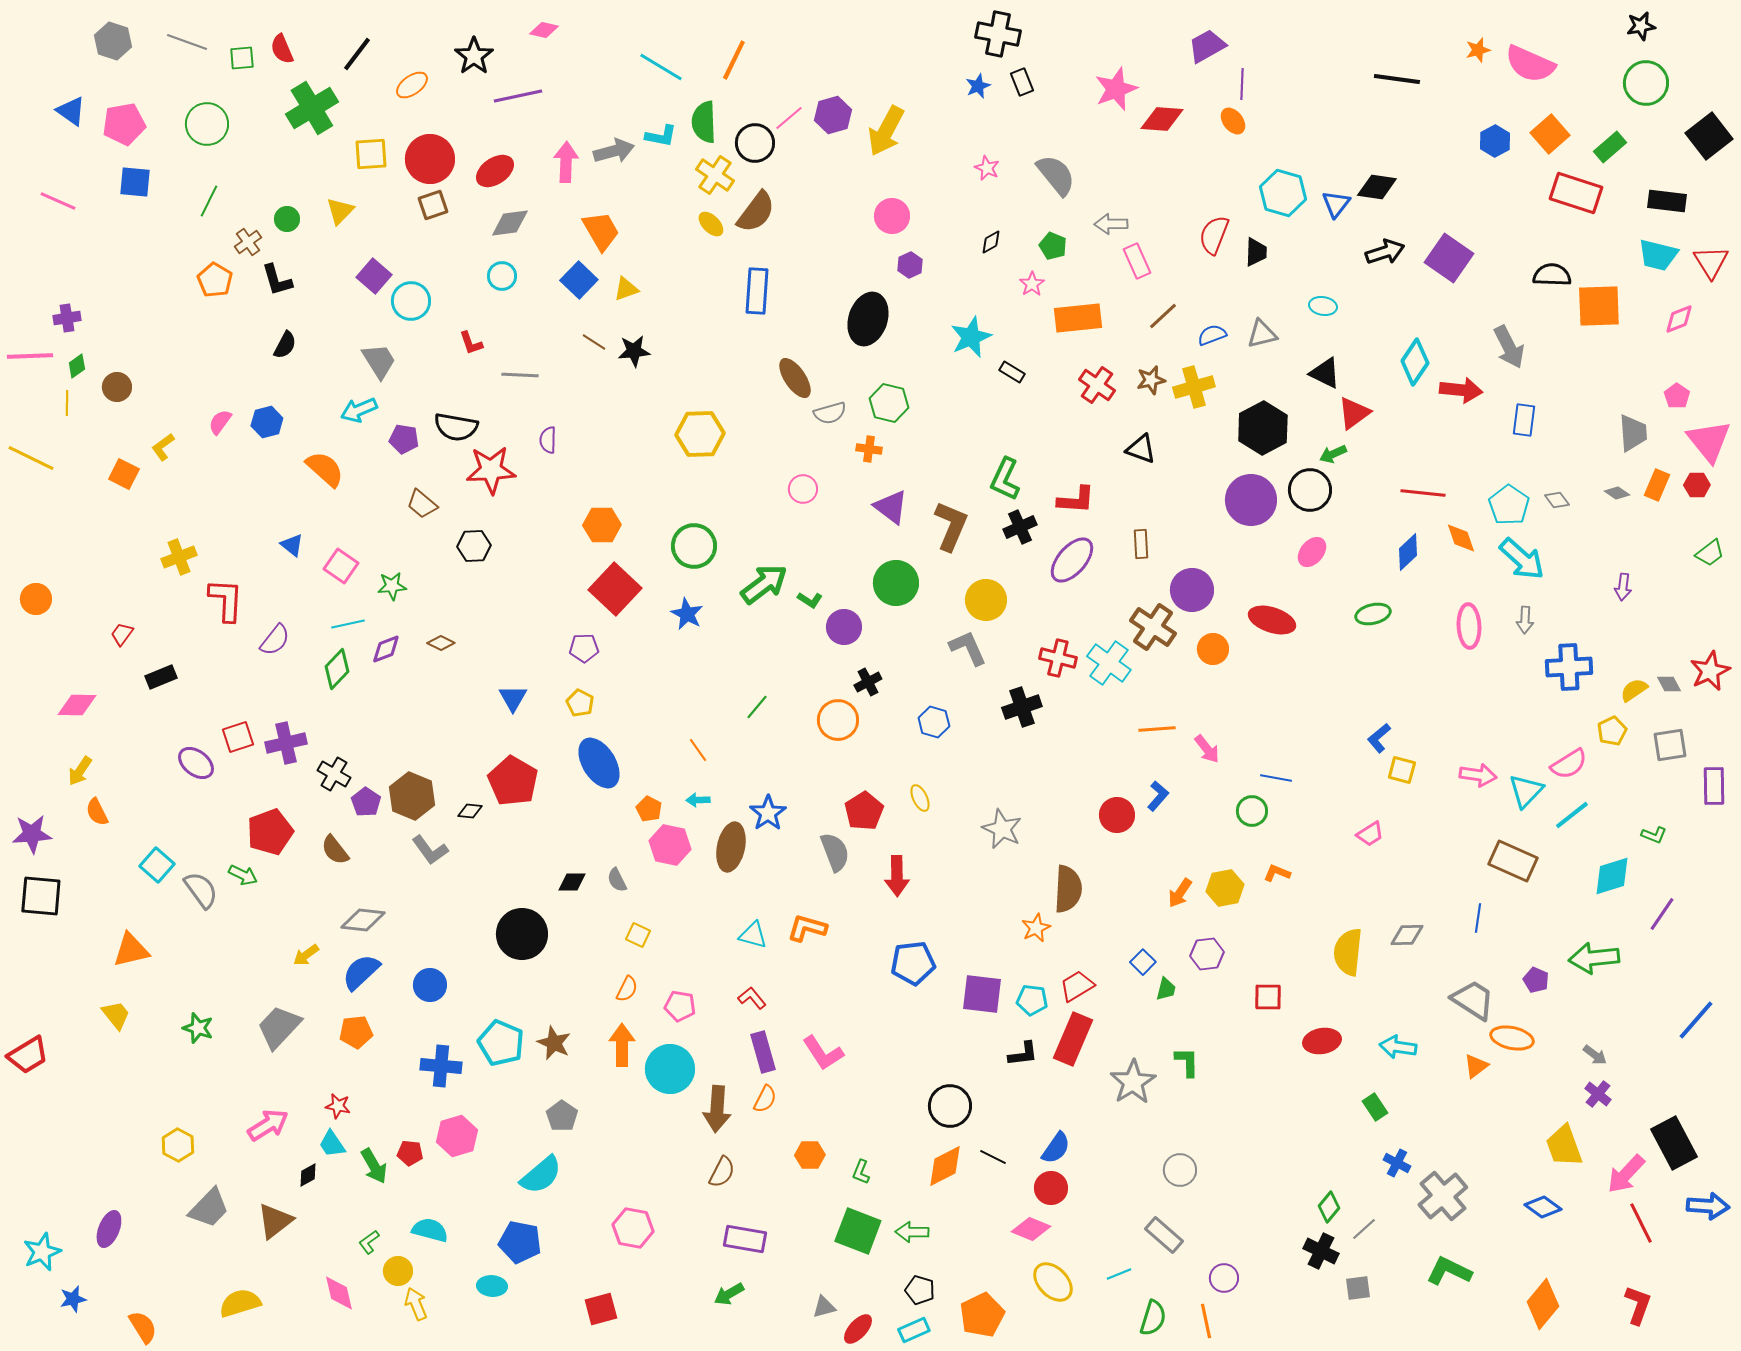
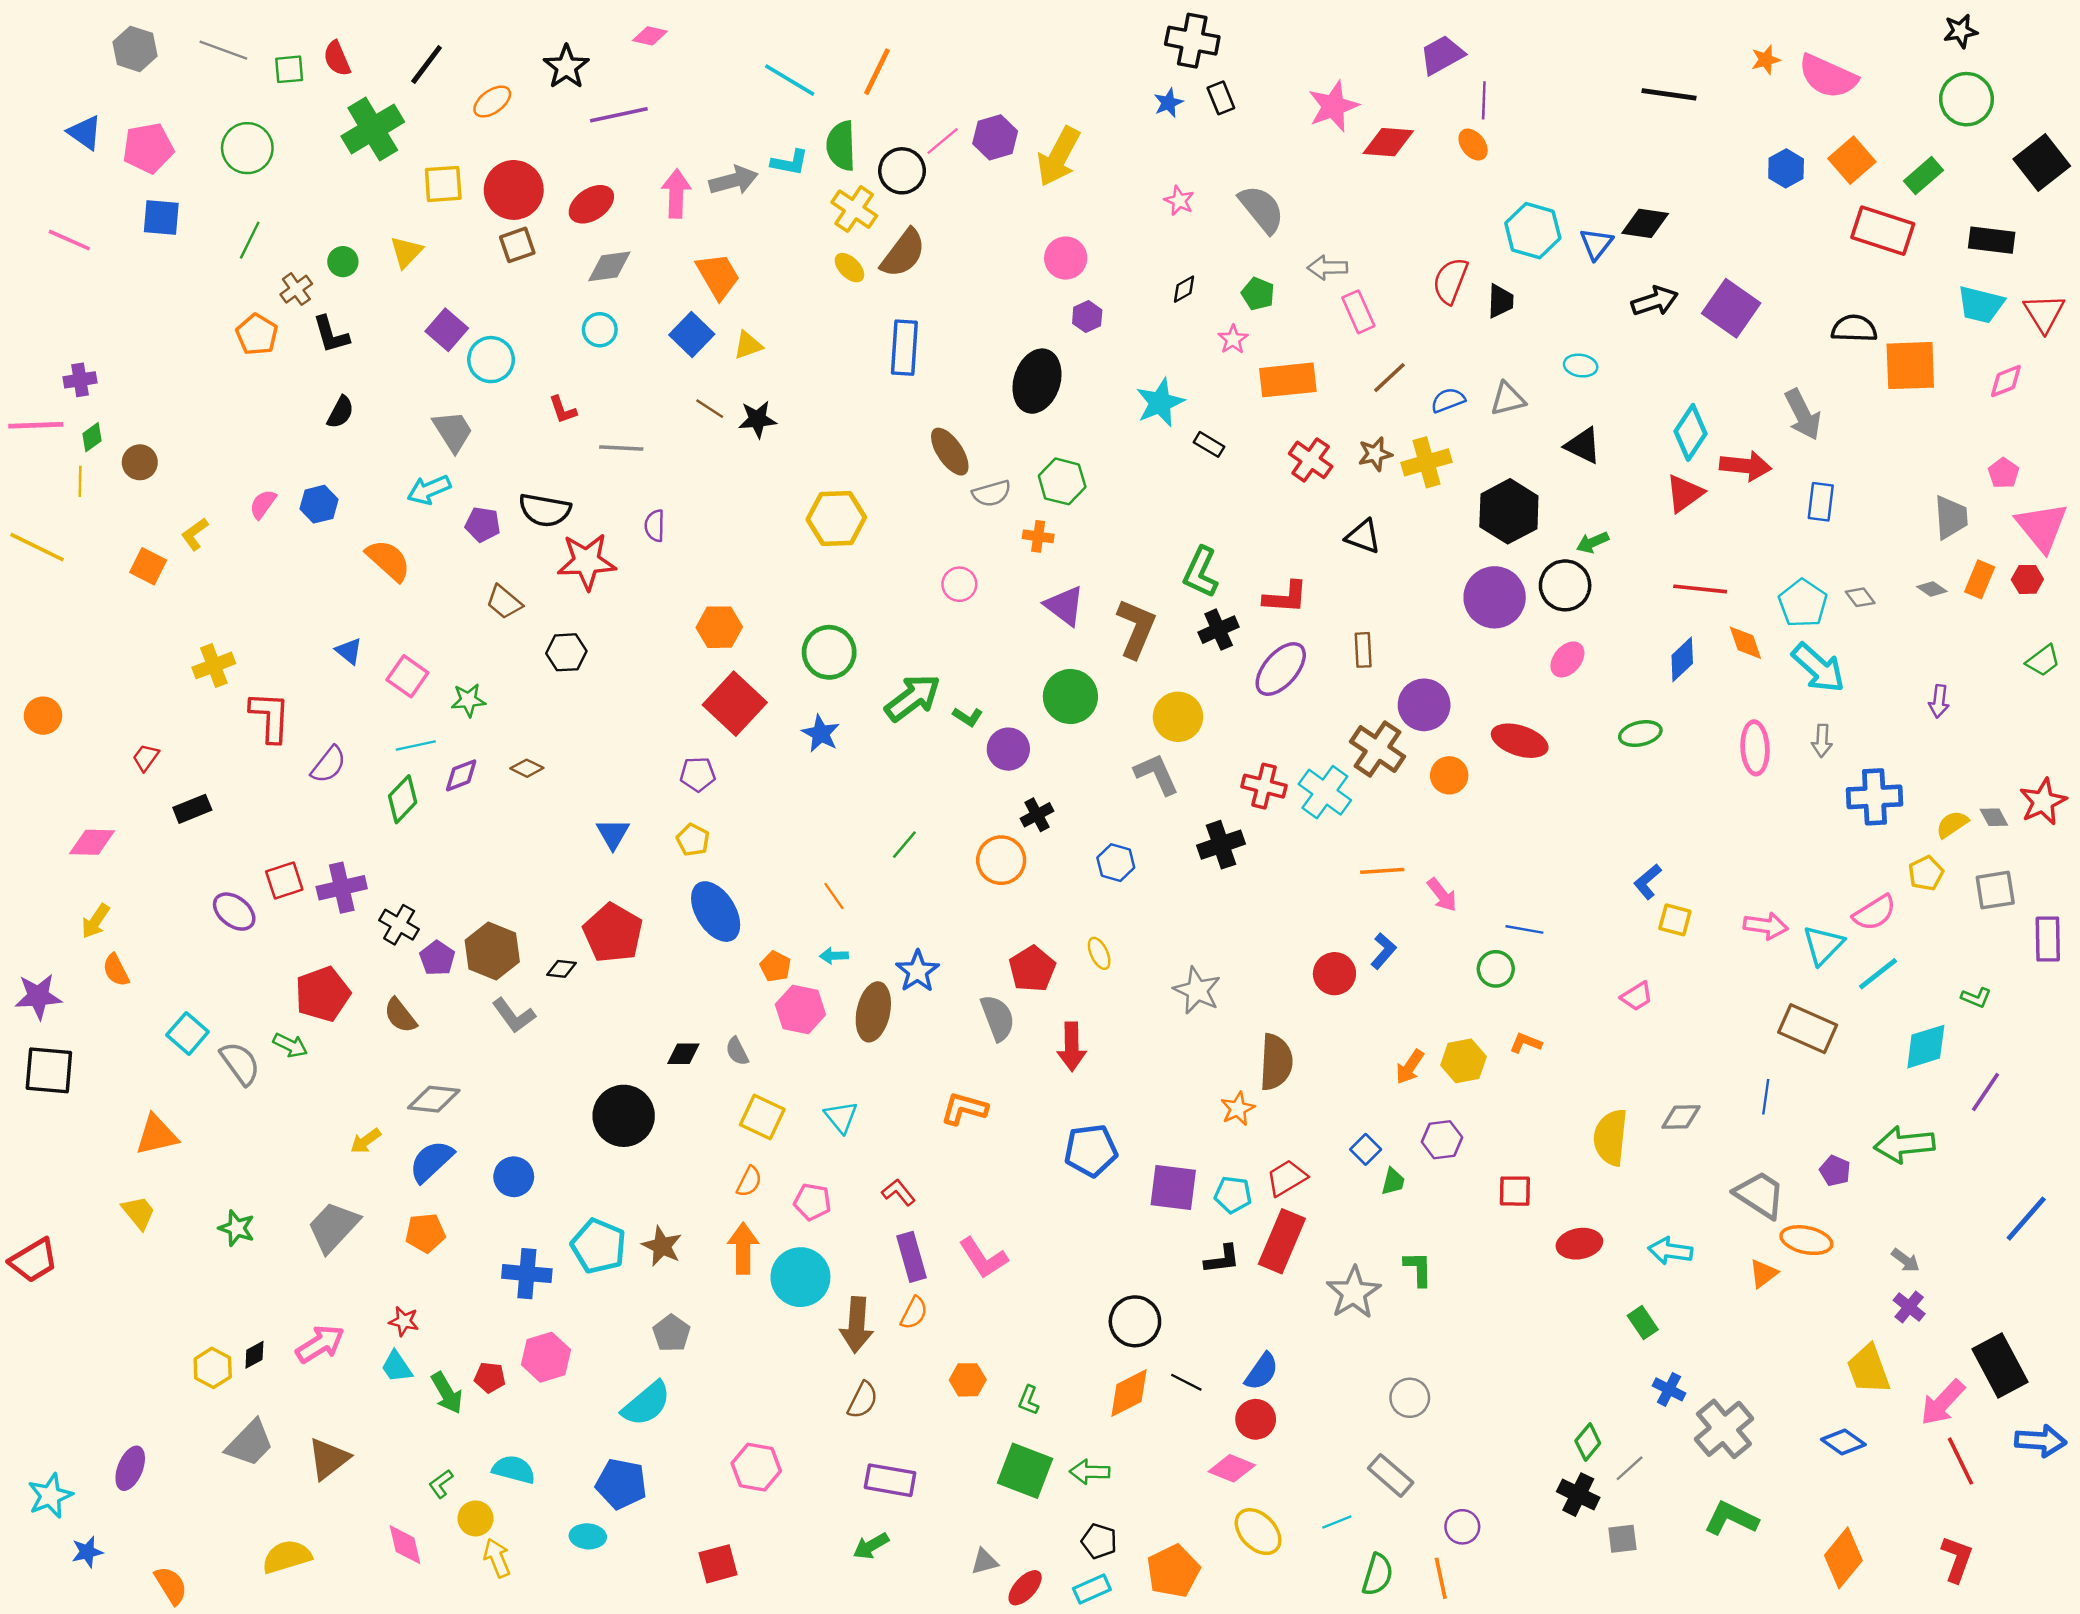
red triangle: (1354, 413) -> (1685, 493), moved
yellow square: (638, 935) -> (762, 1117), size x1.5
cyan triangle: (753, 935) -> (841, 1117), moved, turned 36
black diamond: (308, 1175) -> (254, 1355), moved

